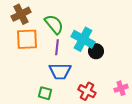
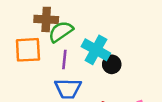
brown cross: (21, 14) -> (46, 19), moved, turned 30
green semicircle: (54, 24) -> (61, 32), turned -85

